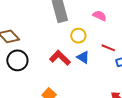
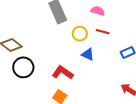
red line: (108, 48) -> (103, 32), moved
red L-shape: (60, 58) -> (63, 73), moved

